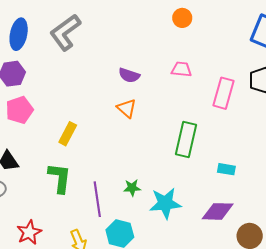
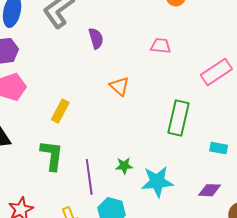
pink trapezoid: (181, 69) -> (161, 46), moved
purple semicircle: (129, 75) -> (96, 38), moved, turned -125
pink rectangle: (224, 93) -> (216, 72), turned 40
purple diamond: (218, 211) -> (210, 190), size x0.7

